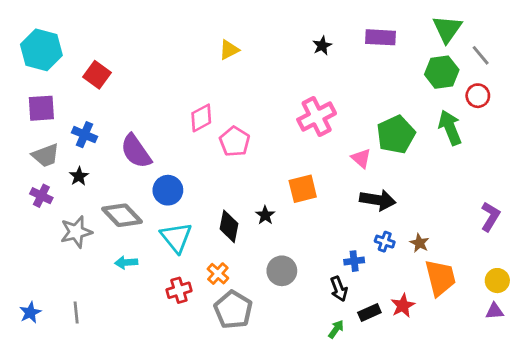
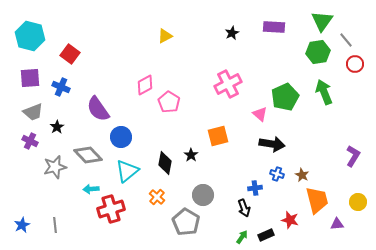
red circle: (478, 96) -> (355, 64), moved
blue cross: (84, 135) -> (61, 87), moved
cyan triangle: (176, 237) -> (127, 171), turned 30
red cross: (179, 290) -> (111, 209), moved, size x1.5
red star: (403, 306) -> (290, 220), turned -30
gray pentagon: (233, 310) -> (186, 222), moved
purple triangle: (495, 311) -> (337, 224), moved
black rectangle: (369, 312) -> (266, 235), moved

